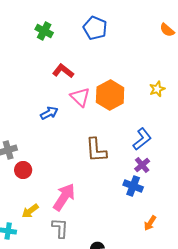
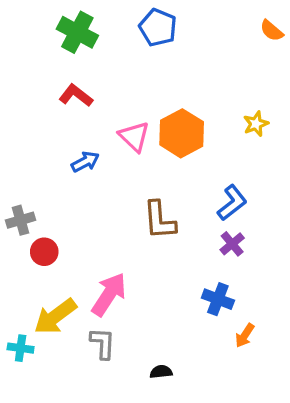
green cross: (44, 31) -> (77, 32), size x1.4
red L-shape: (63, 71) -> (76, 95), moved
blue cross: (133, 186) -> (218, 299), moved
yellow arrow: (30, 211) -> (55, 316), size x1.6

